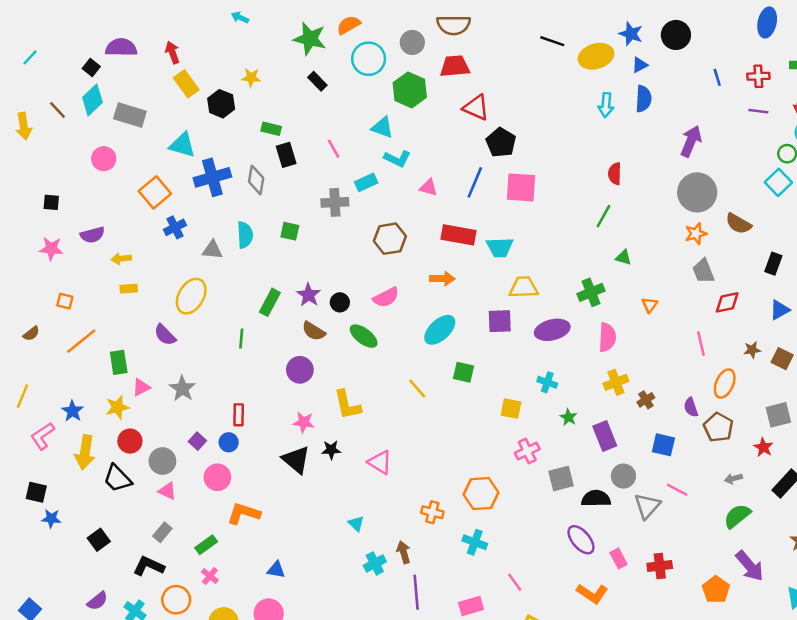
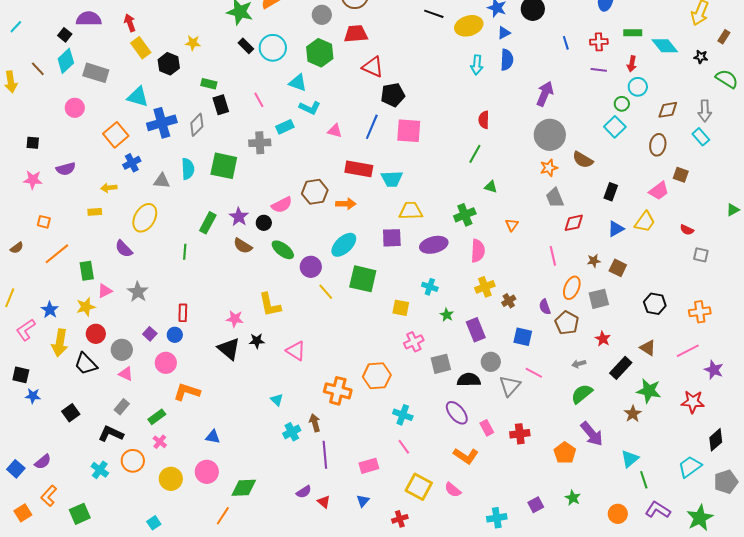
cyan circle: (369, 59) -> (273, 48), moved
black pentagon: (501, 142) -> (393, 95), turned 30
gray diamond: (256, 180) -> (197, 125), turned 35
green square: (290, 231) -> (224, 166), size x1.8
brown hexagon: (390, 239) -> (315, 192), moved
yellow arrow: (121, 259) -> (109, 188), moved
pink semicircle: (386, 297) -> (282, 205), moved
purple circle: (300, 370) -> (311, 267), moved
green square: (464, 372) -> (363, 279), size x1.6
gray square: (778, 415) -> (599, 299), moved
orange cross: (432, 512) -> (338, 391), size x1.5
cyan cross: (475, 542) -> (403, 415), moved
purple semicircle: (97, 601) -> (43, 462), moved

